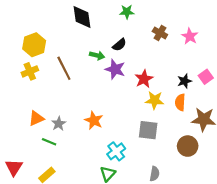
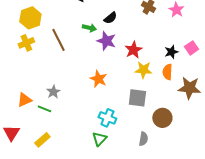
orange triangle: (36, 118) -> (24, 100), moved
orange star: (94, 120) -> (98, 79), moved
brown circle: (188, 146) -> (162, 118), moved
cyan cross: (116, 151) -> (107, 118), turned -30

